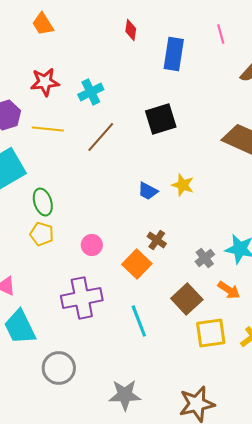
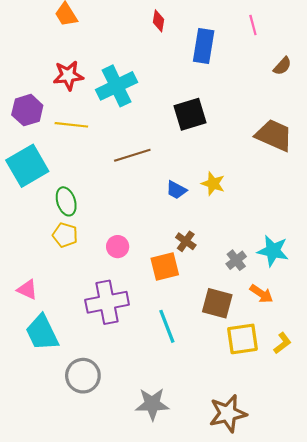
cyan cross: (91, 92) -> (117, 86), size x1.5
brown line: (101, 137) -> (132, 155), moved, turned 32
orange square: (137, 264) -> (165, 267), turned 32
brown square: (187, 299) -> (217, 303), turned -32

